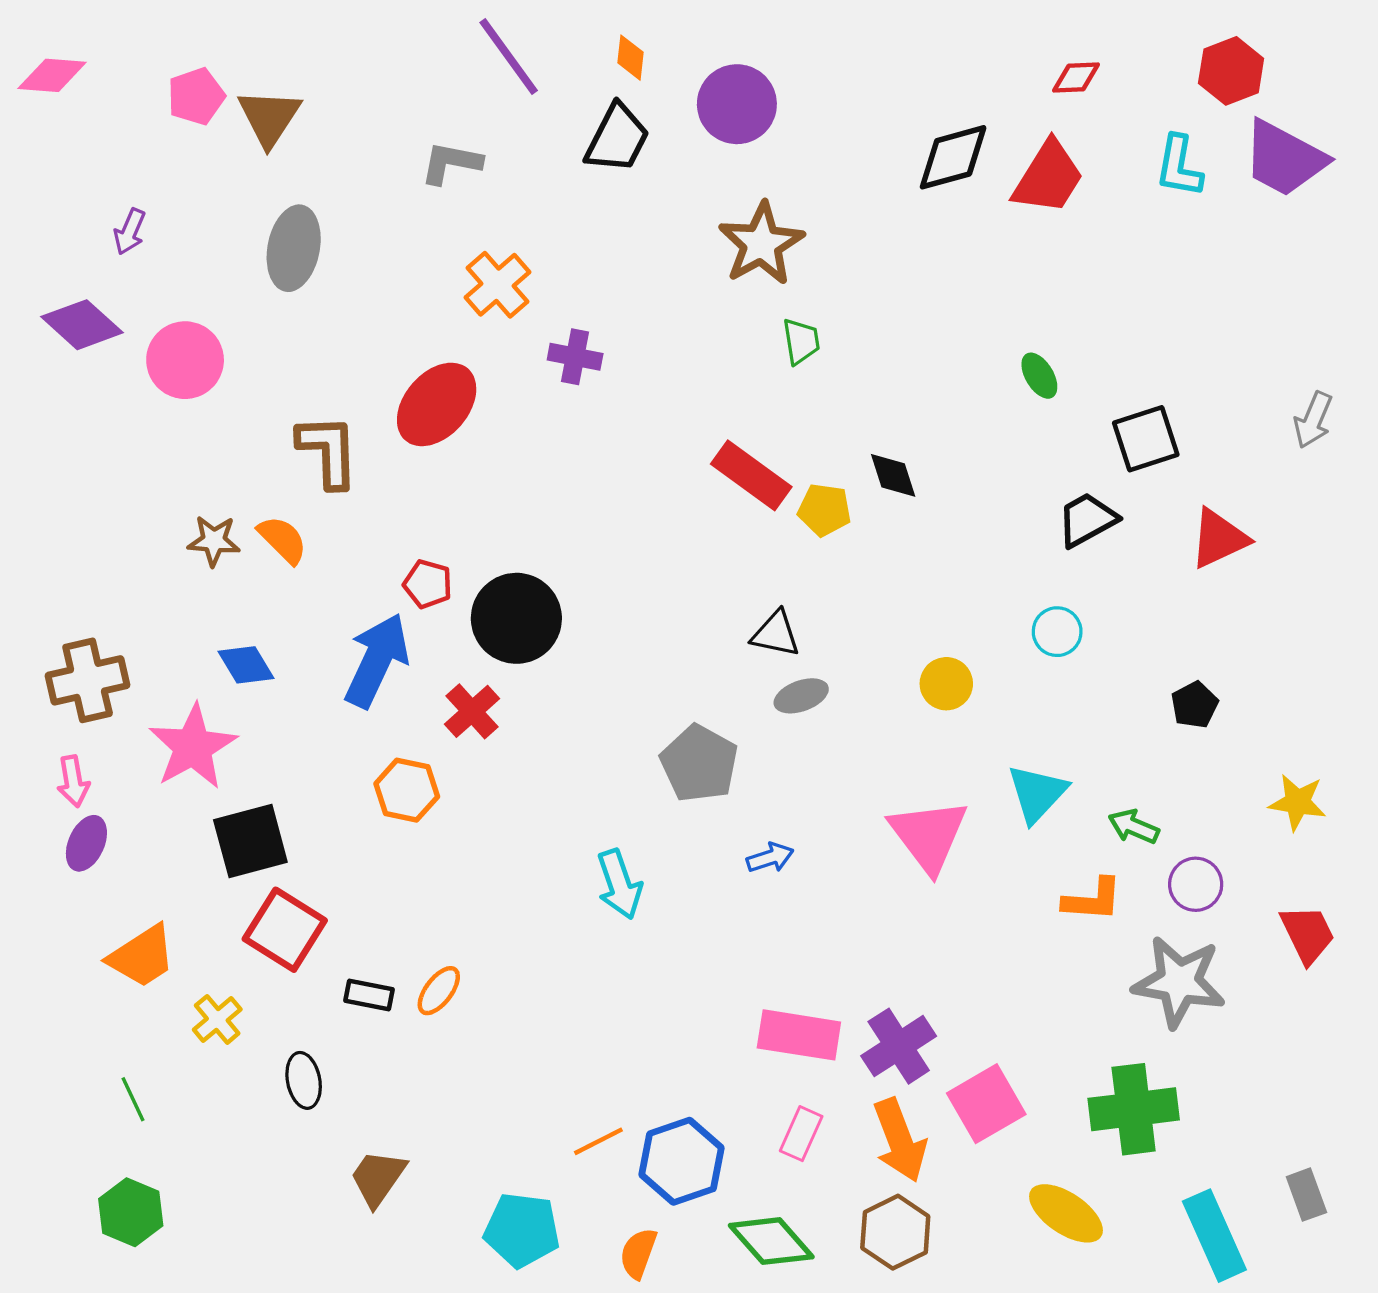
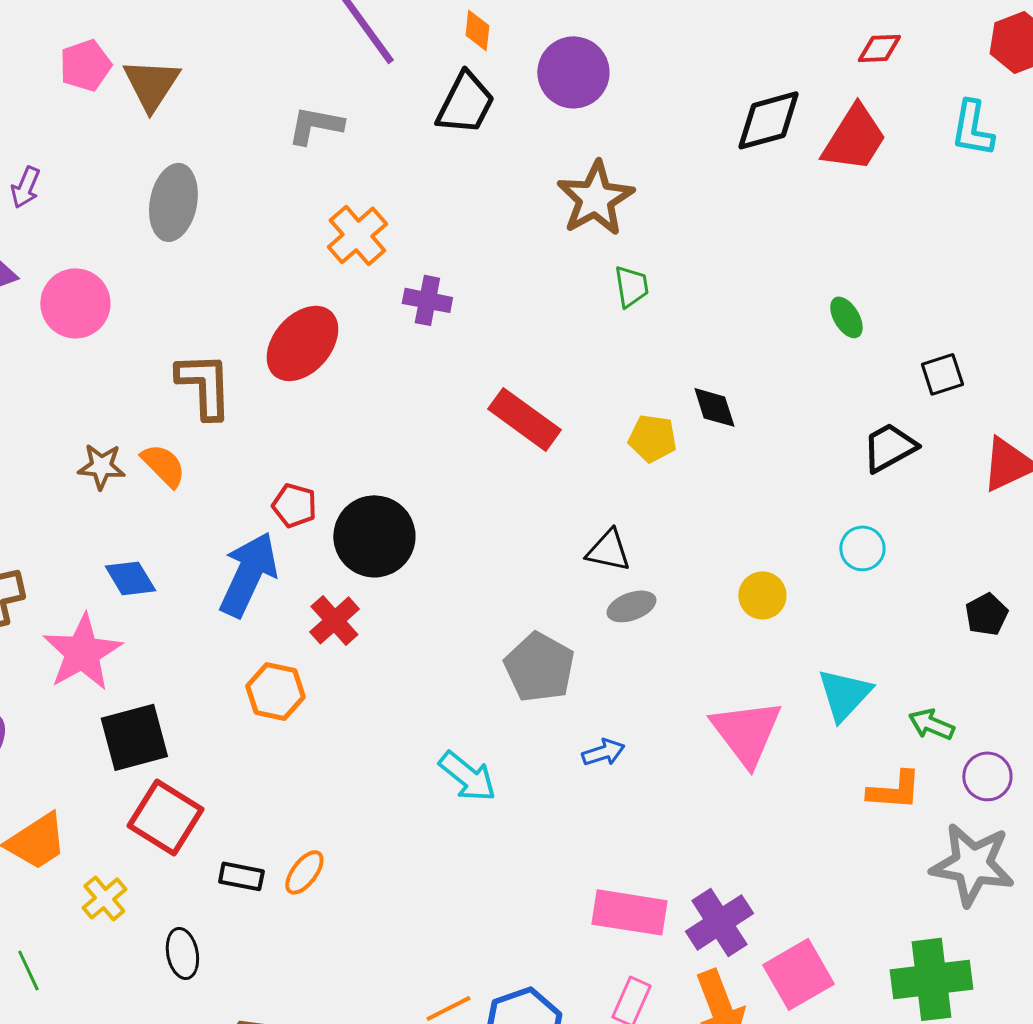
black square: (1146, 439) -> (942, 374), size x0.7
red rectangle: (751, 475) -> (524, 419), moved
cyan arrow: (619, 884) -> (467, 776), turned -32

